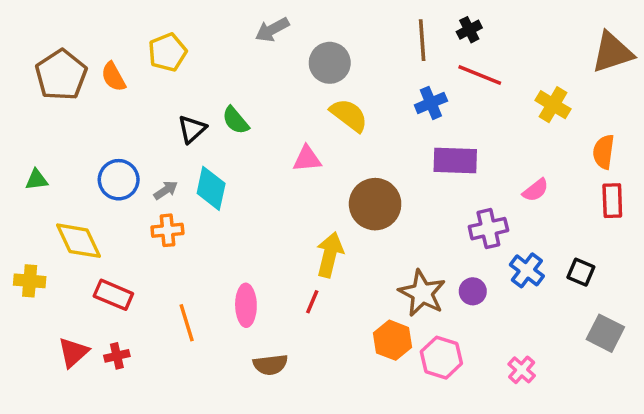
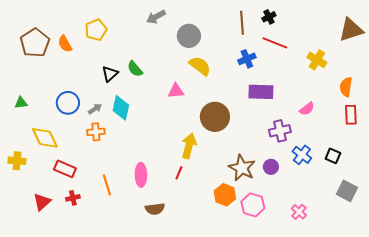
red cross: (117, 356) -> (73, 198), moved

